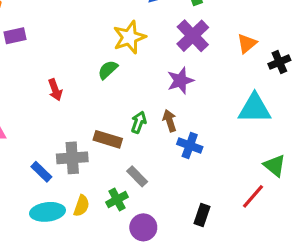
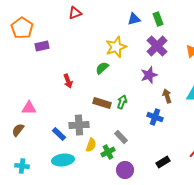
brown arrow: (170, 121) -> (167, 96), moved
brown rectangle: (108, 139) -> (102, 103), moved
yellow semicircle: (81, 206) -> (91, 145), moved
black rectangle: (202, 215) -> (163, 162), turned 40

